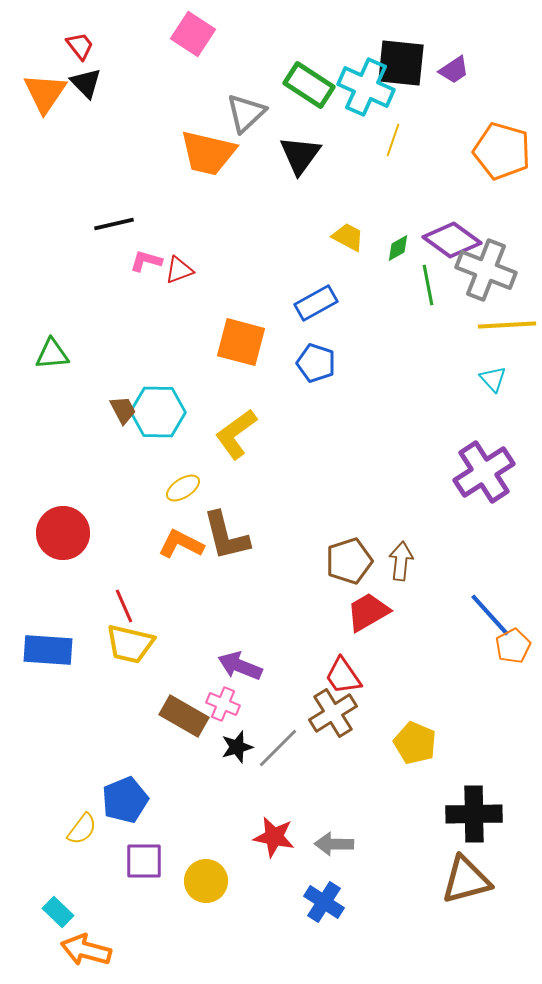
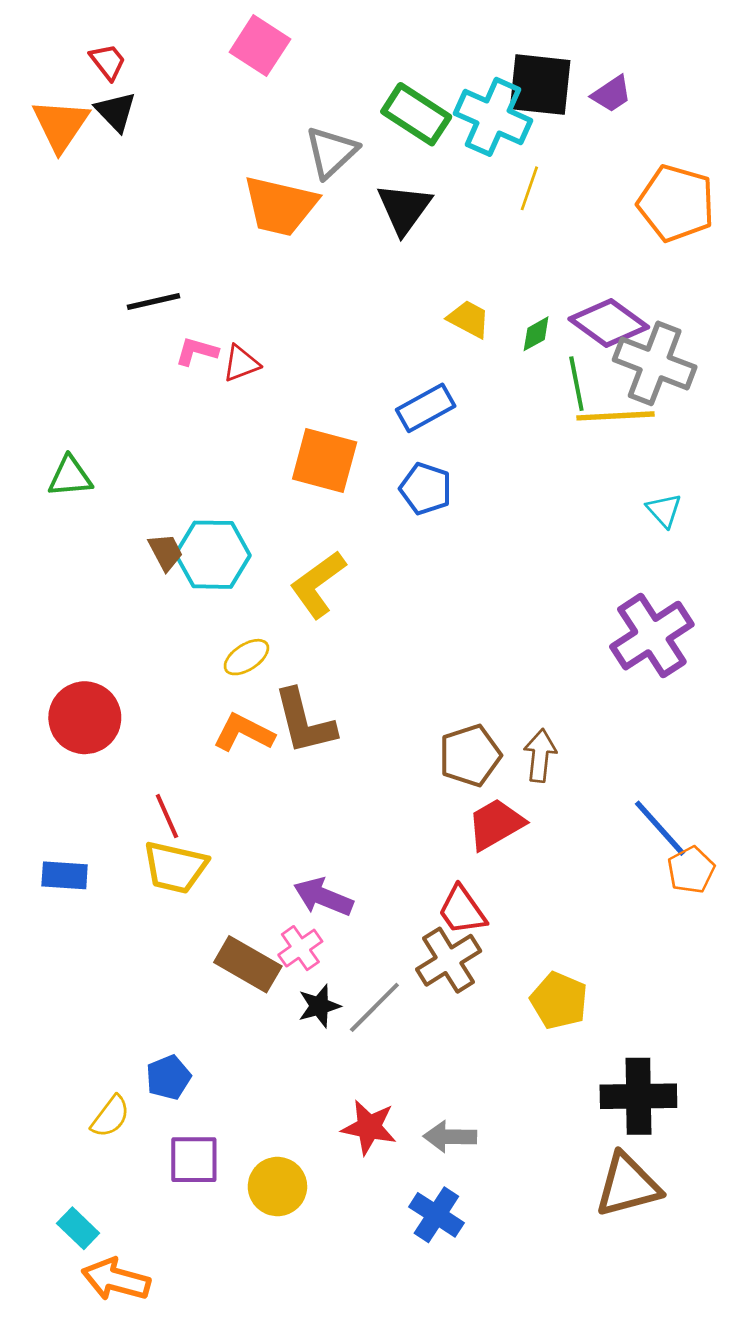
yellow line: (507, 325) -> (616, 416), moved
blue rectangle: (48, 650) -> (65, 875), size x0.7
pink cross: (223, 704) -> (300, 948), turned 32
blue pentagon: (125, 800) -> (168, 1077), size x0.7

